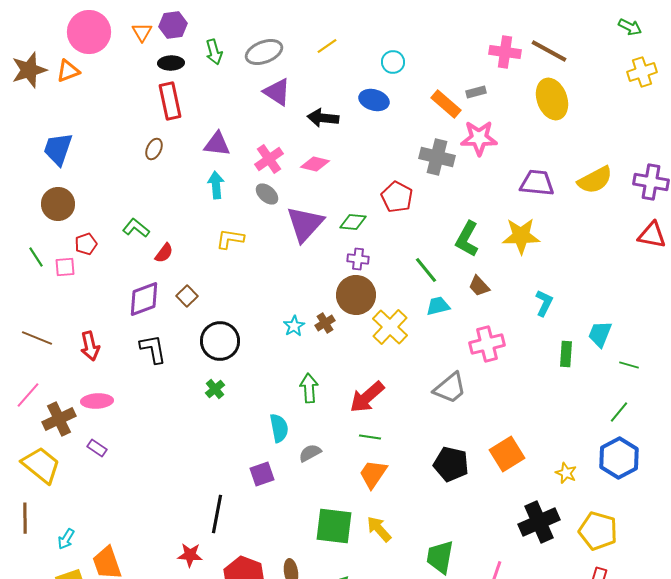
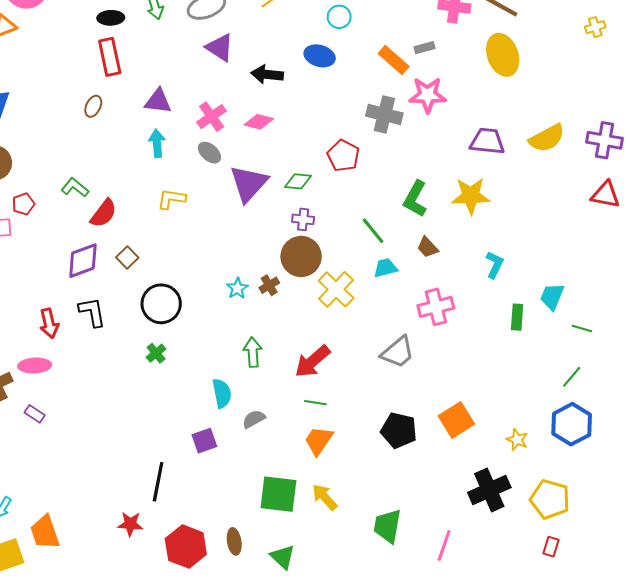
yellow cross: (642, 72) -> (595, 27), size x0.7
red semicircle: (164, 253) -> (104, 213), size x1.4
red arrow: (90, 346) -> (49, 323), moved

